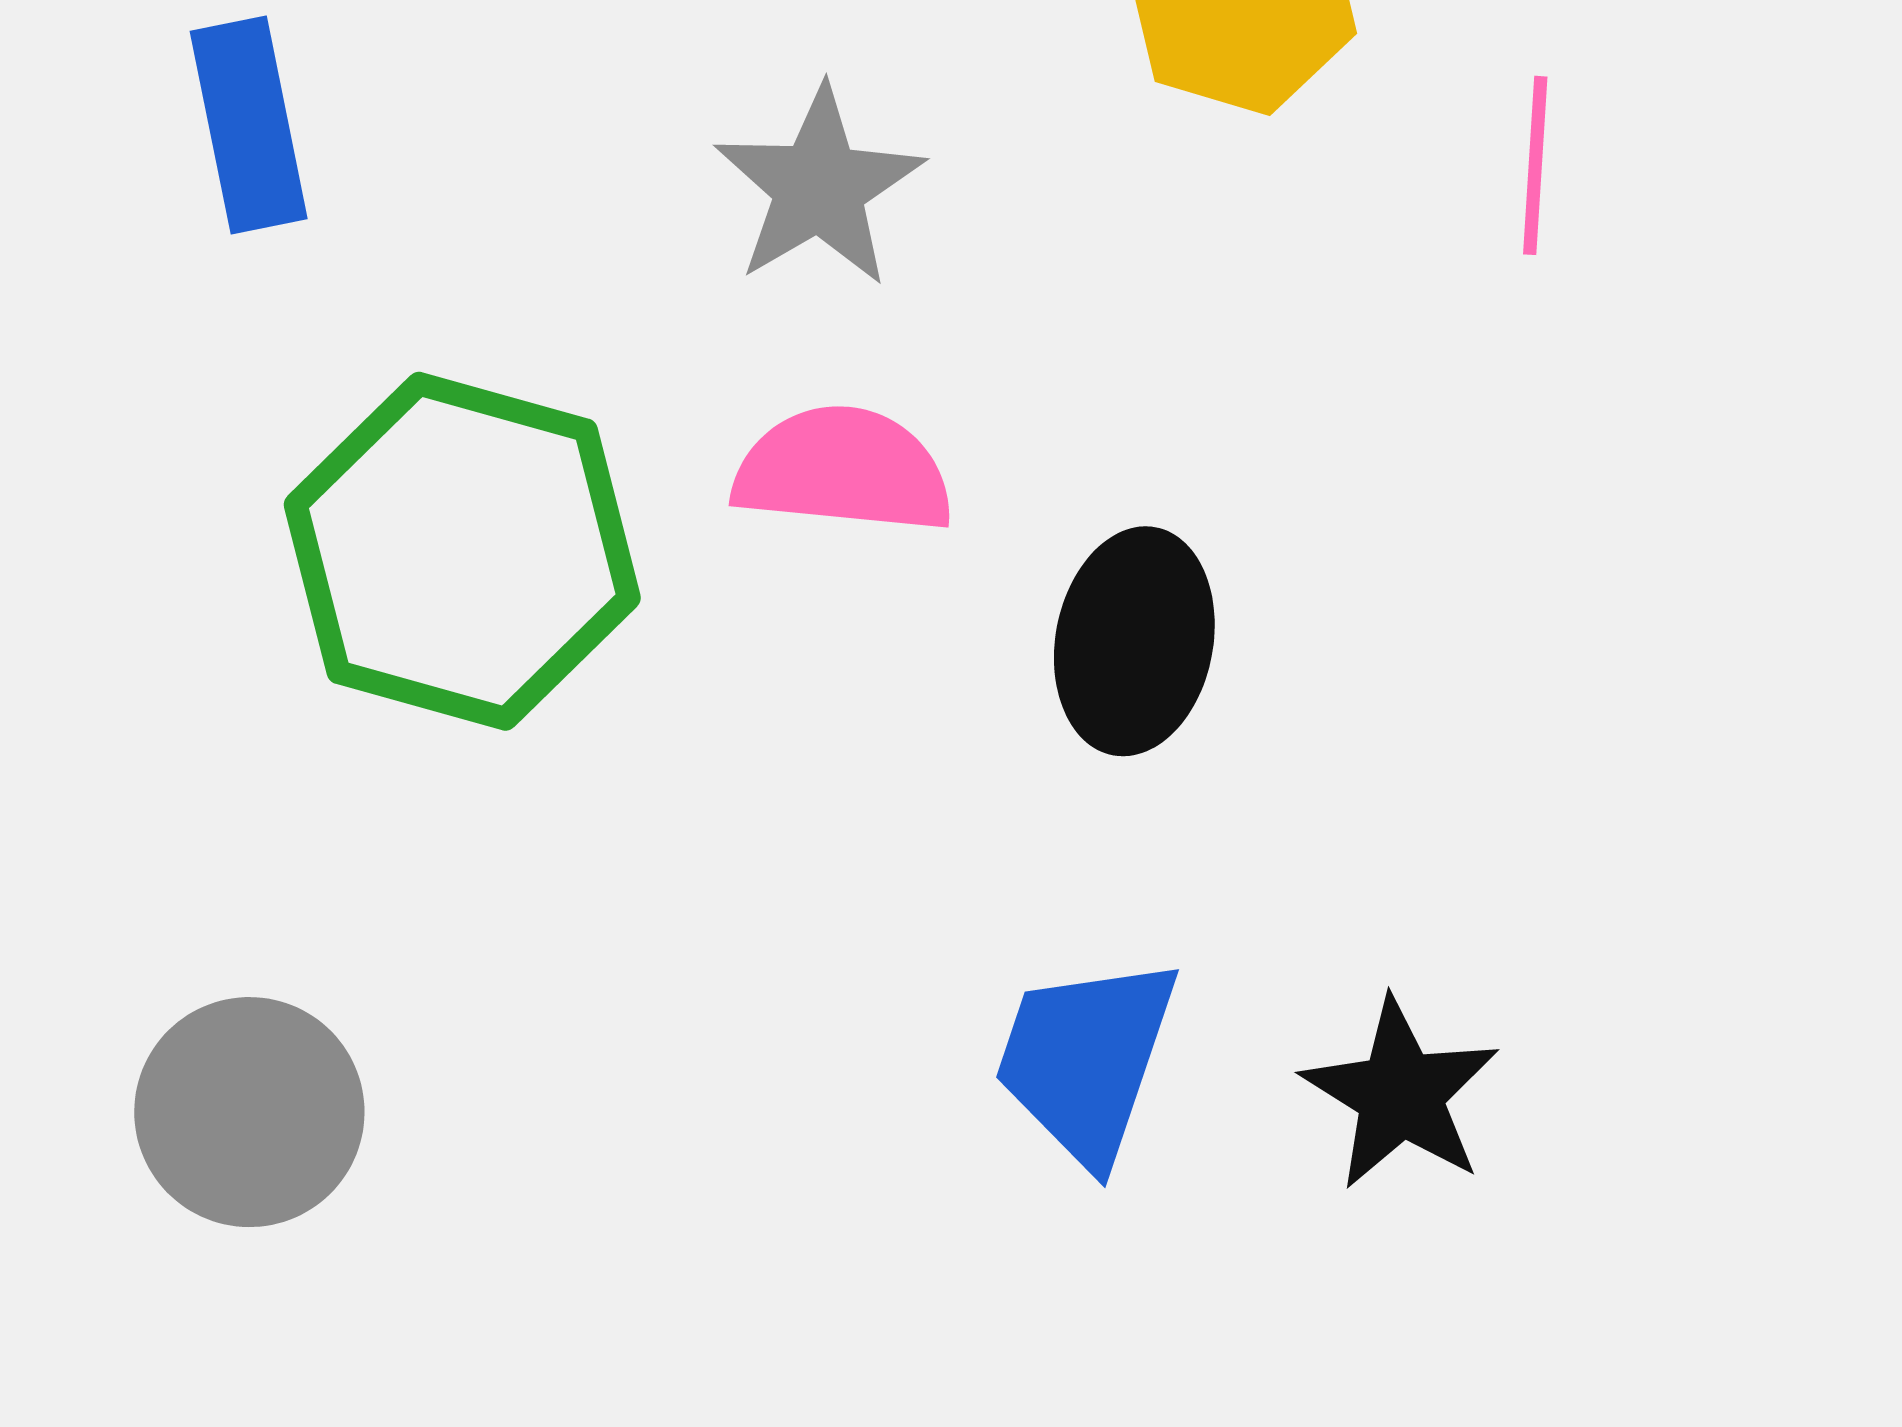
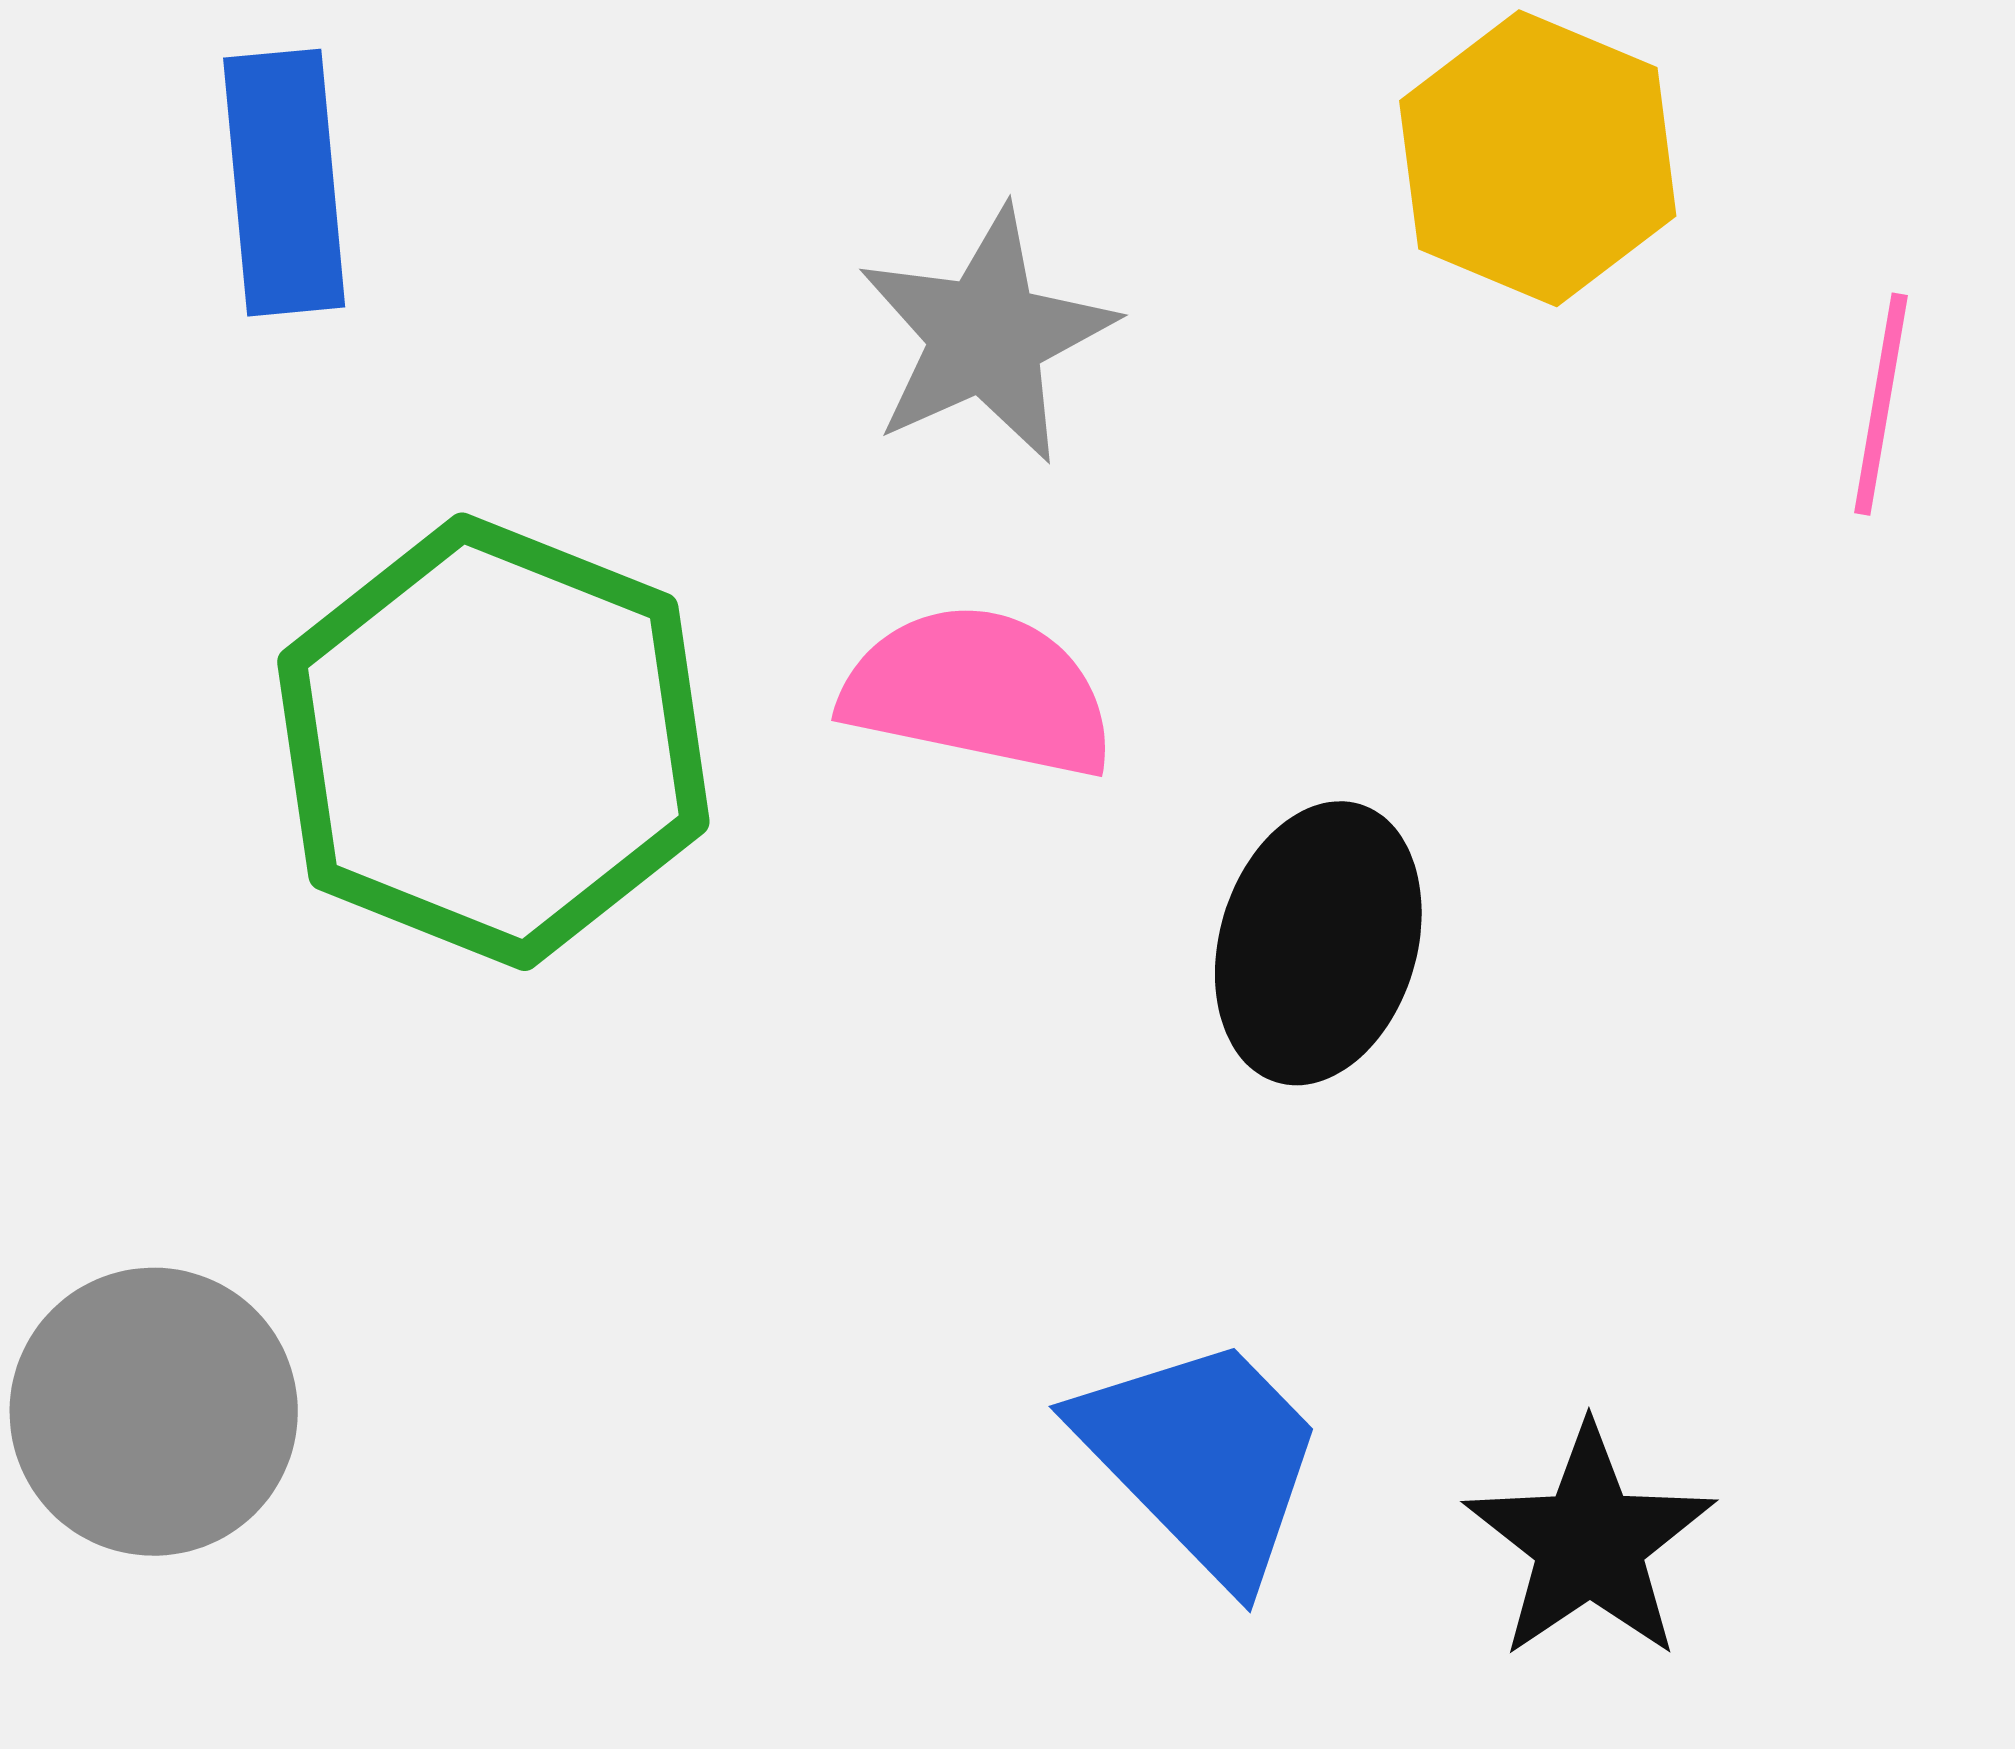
blue trapezoid: (1086, 1060) -> (1202, 1458), turned 111

